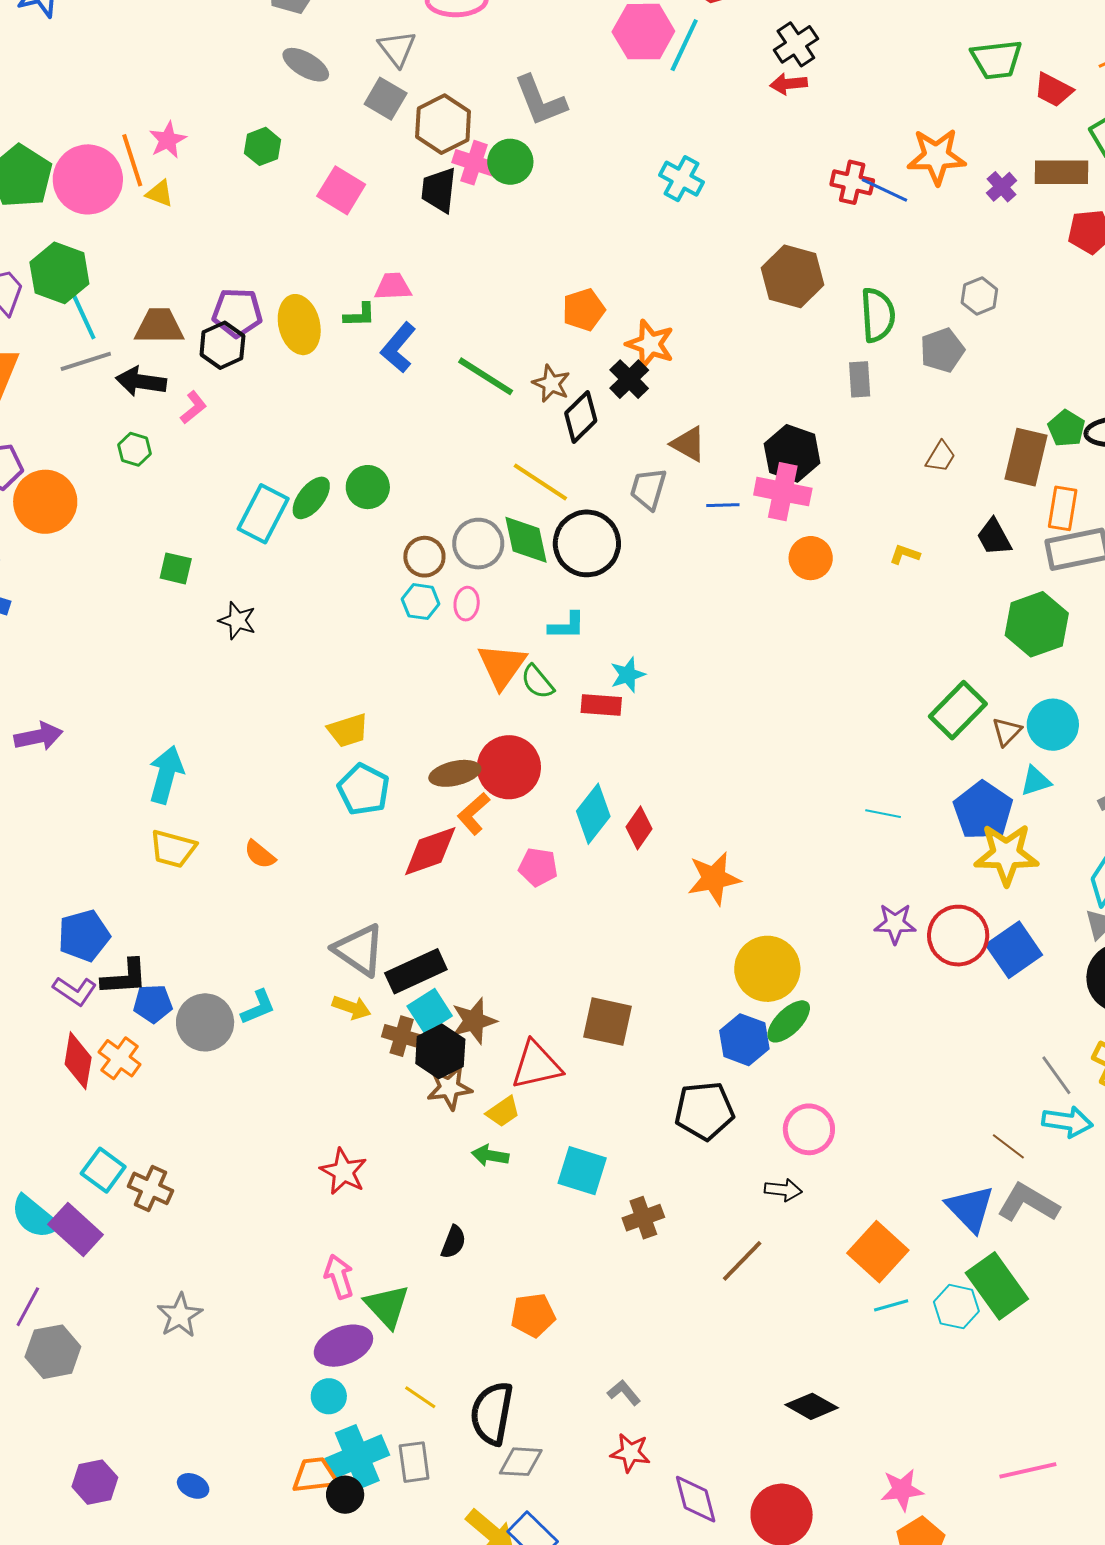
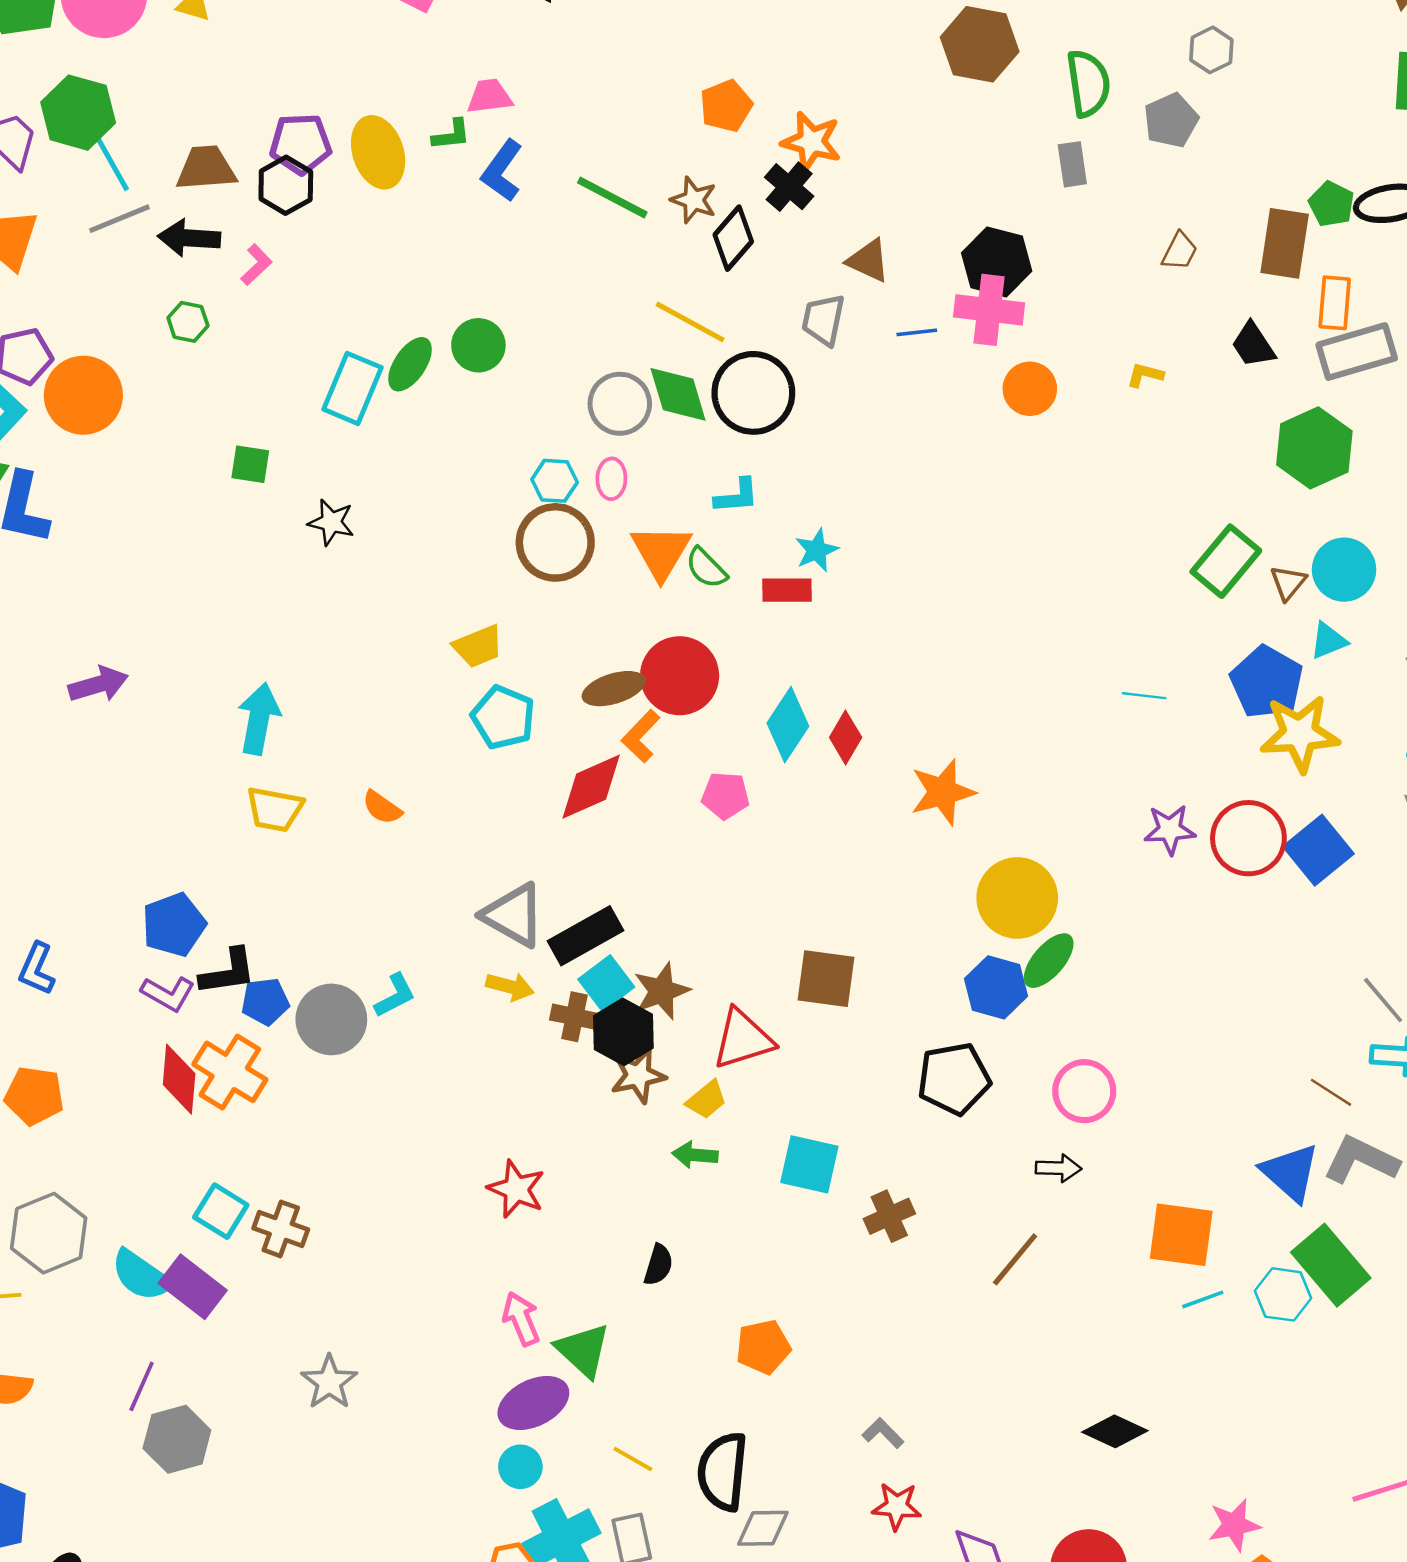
brown circle: (424, 557) -> (555, 542), moved, size x1.5
orange cross: (120, 1058) -> (230, 1072), size x1.4
orange square: (878, 1252) -> (1181, 1235), turned -30

